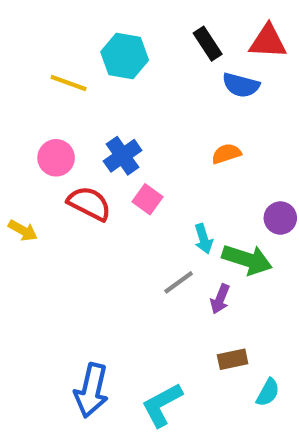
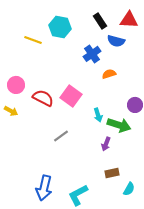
blue cross: (123, 156) -> (92, 54), moved
pink circle: (56, 158) -> (16, 85), moved
pink square: (147, 199) -> (71, 96), size x1.5
gray line: (179, 282) -> (61, 136), moved

